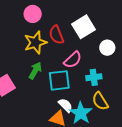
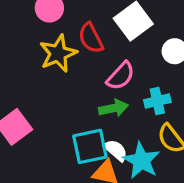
green arrow: (35, 71) -> (113, 108), moved, turned 54
cyan square: (59, 80) -> (90, 146), moved

